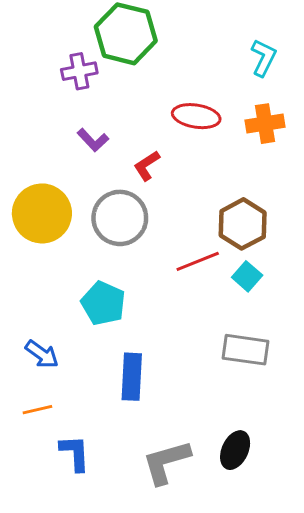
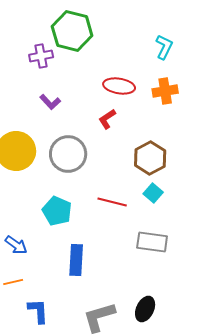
red L-shape: (147, 166) -> (107, 119), moved
red line: (198, 261) -> (112, 202), moved, turned 36

